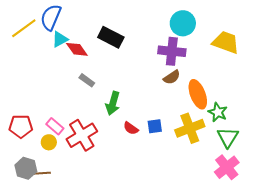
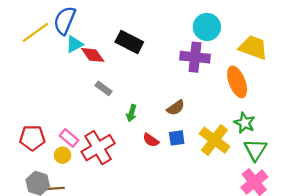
brown semicircle: (172, 77) -> (176, 108), moved
orange ellipse: (198, 94) -> (237, 82), moved
green arrow: (113, 103) -> (131, 113), size x0.7
yellow cross: (190, 128) -> (214, 140), turned -32

